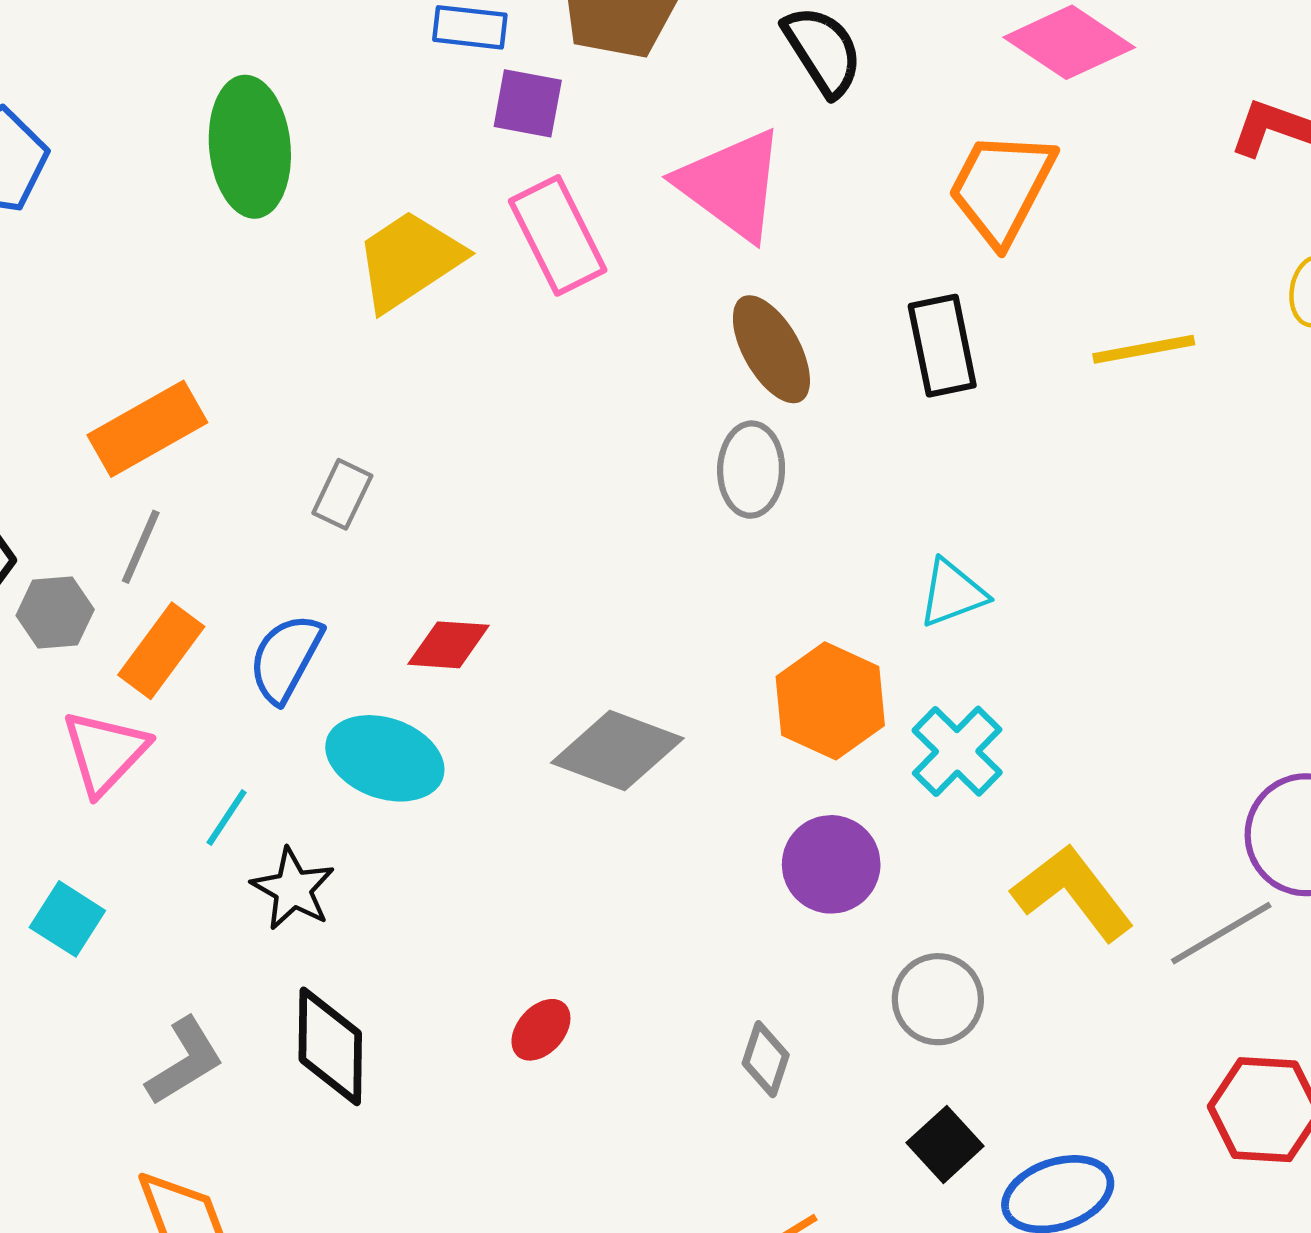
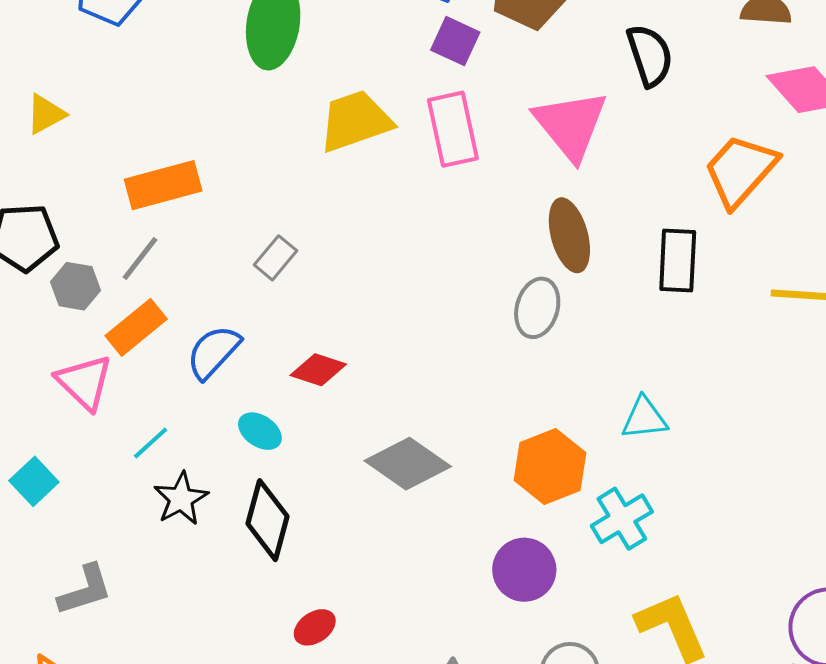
pink triangle: (105, 752) -> (84, 382), turned -44
cyan ellipse: (385, 758) -> (260, 431), size x0.6
black diamond: (330, 1046) -> (268, 520), moved

